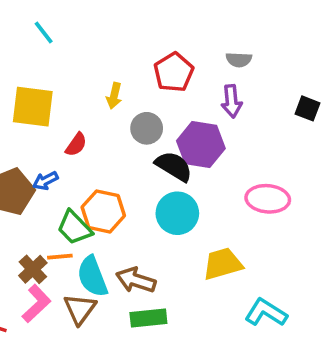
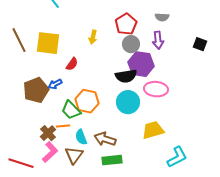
gray circle: (147, 128) -> (131, 44), moved
black semicircle: (174, 166) -> (126, 76), turned 140
pink ellipse: (268, 199) -> (156, 89), moved
cyan semicircle: (92, 276) -> (81, 137), size x0.7
cyan L-shape: (266, 313) -> (177, 157), turned 120

